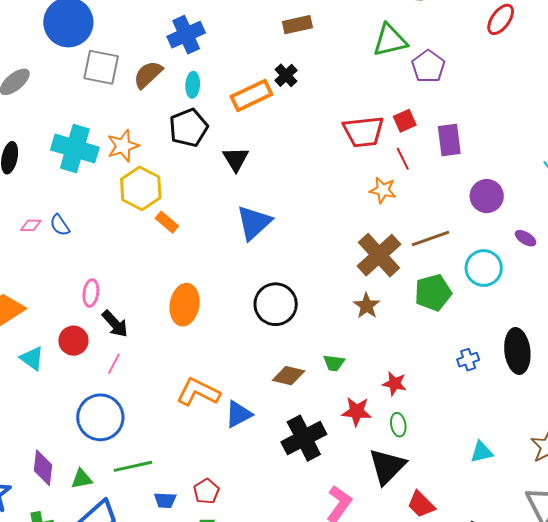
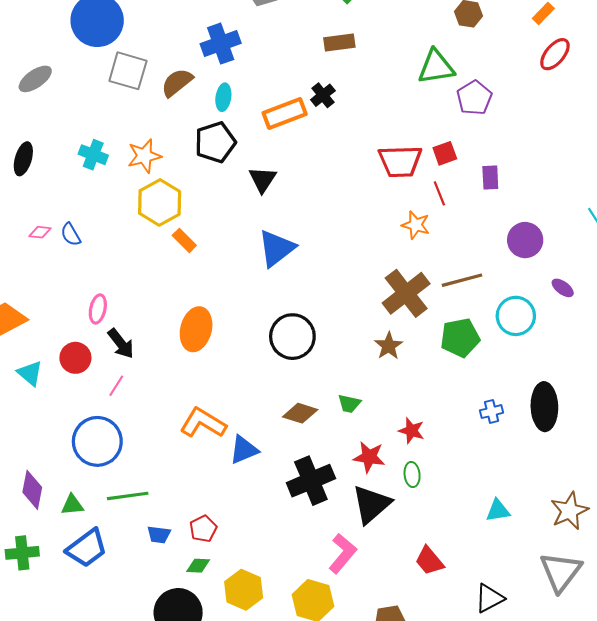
purple rectangle: (449, 140) -> (490, 177), size x0.7
cyan cross: (75, 149) -> (93, 155), size x0.6
black triangle: (387, 466) -> (371, 504), moved

